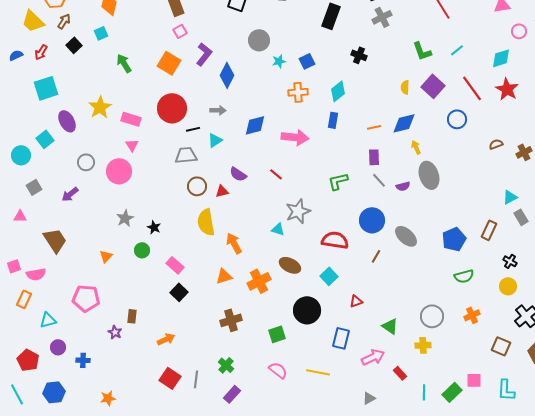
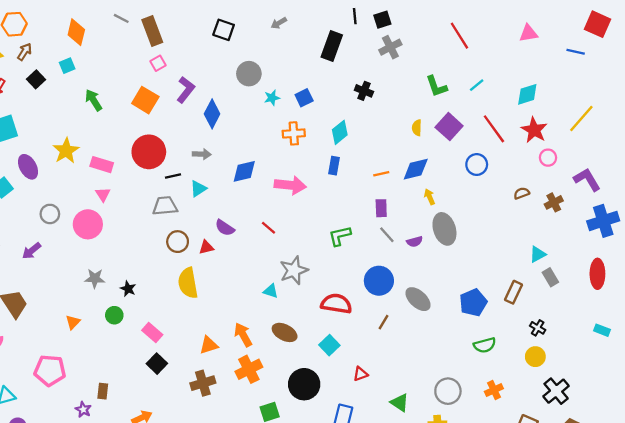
pink circle: (519, 31) -> (548, 158), moved
gray star: (125, 218) -> (95, 278), turned 30
orange arrow: (234, 243) -> (243, 335), moved
orange cross: (259, 281) -> (249, 369), moved
brown cross: (231, 320) -> (203, 383), moved

